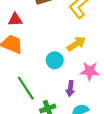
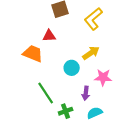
red triangle: (15, 20) -> (49, 36), moved

